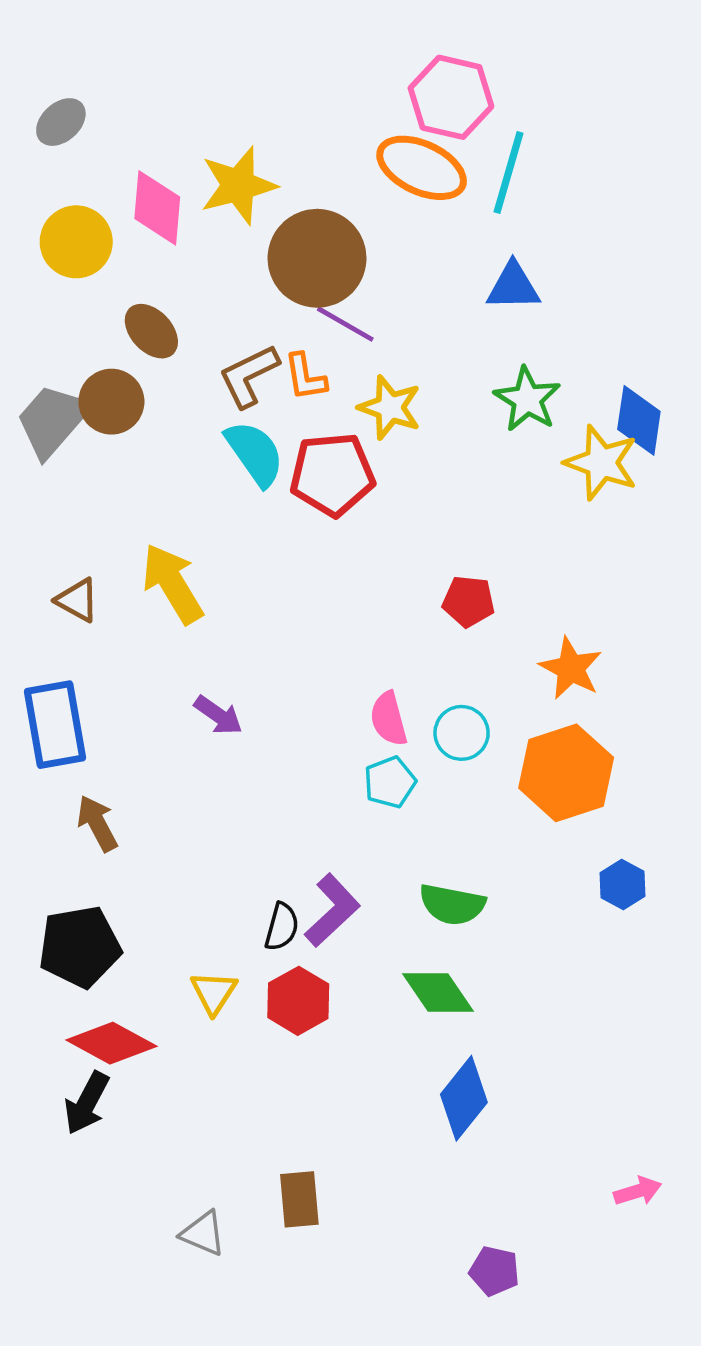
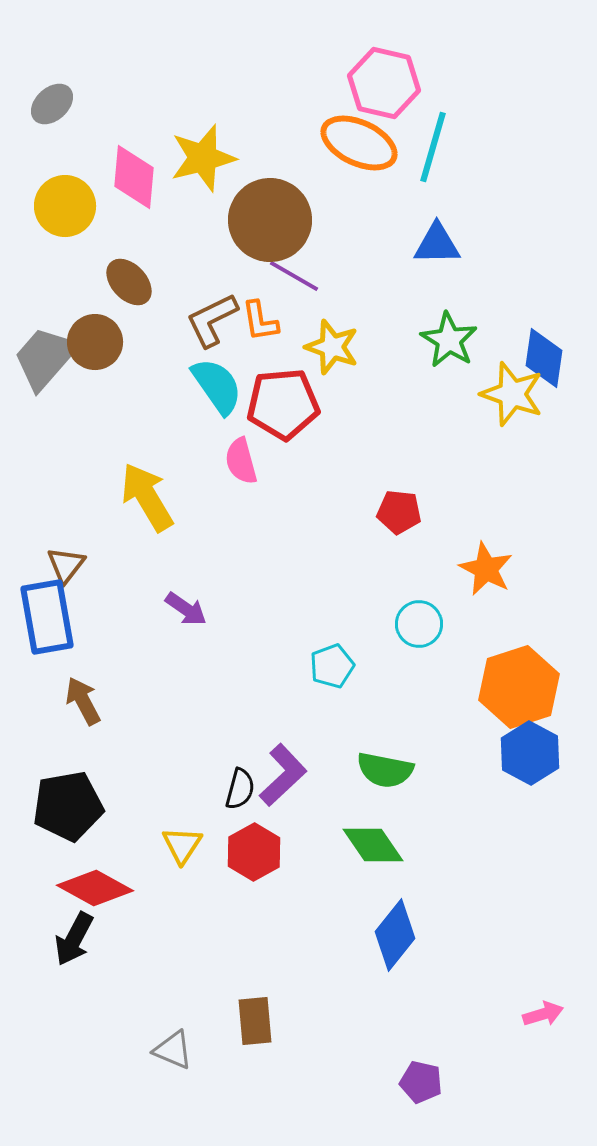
brown triangle: (77, 600) -> (66, 565), moved, turned 39
pink semicircle: (389, 719) -> (241, 461), moved
cyan circle: (462, 733) -> (419, 624), moved
orange hexagon: (566, 773) -> (519, 687), moved
blue hexagon: (622, 884) -> (530, 753), size x1.5

